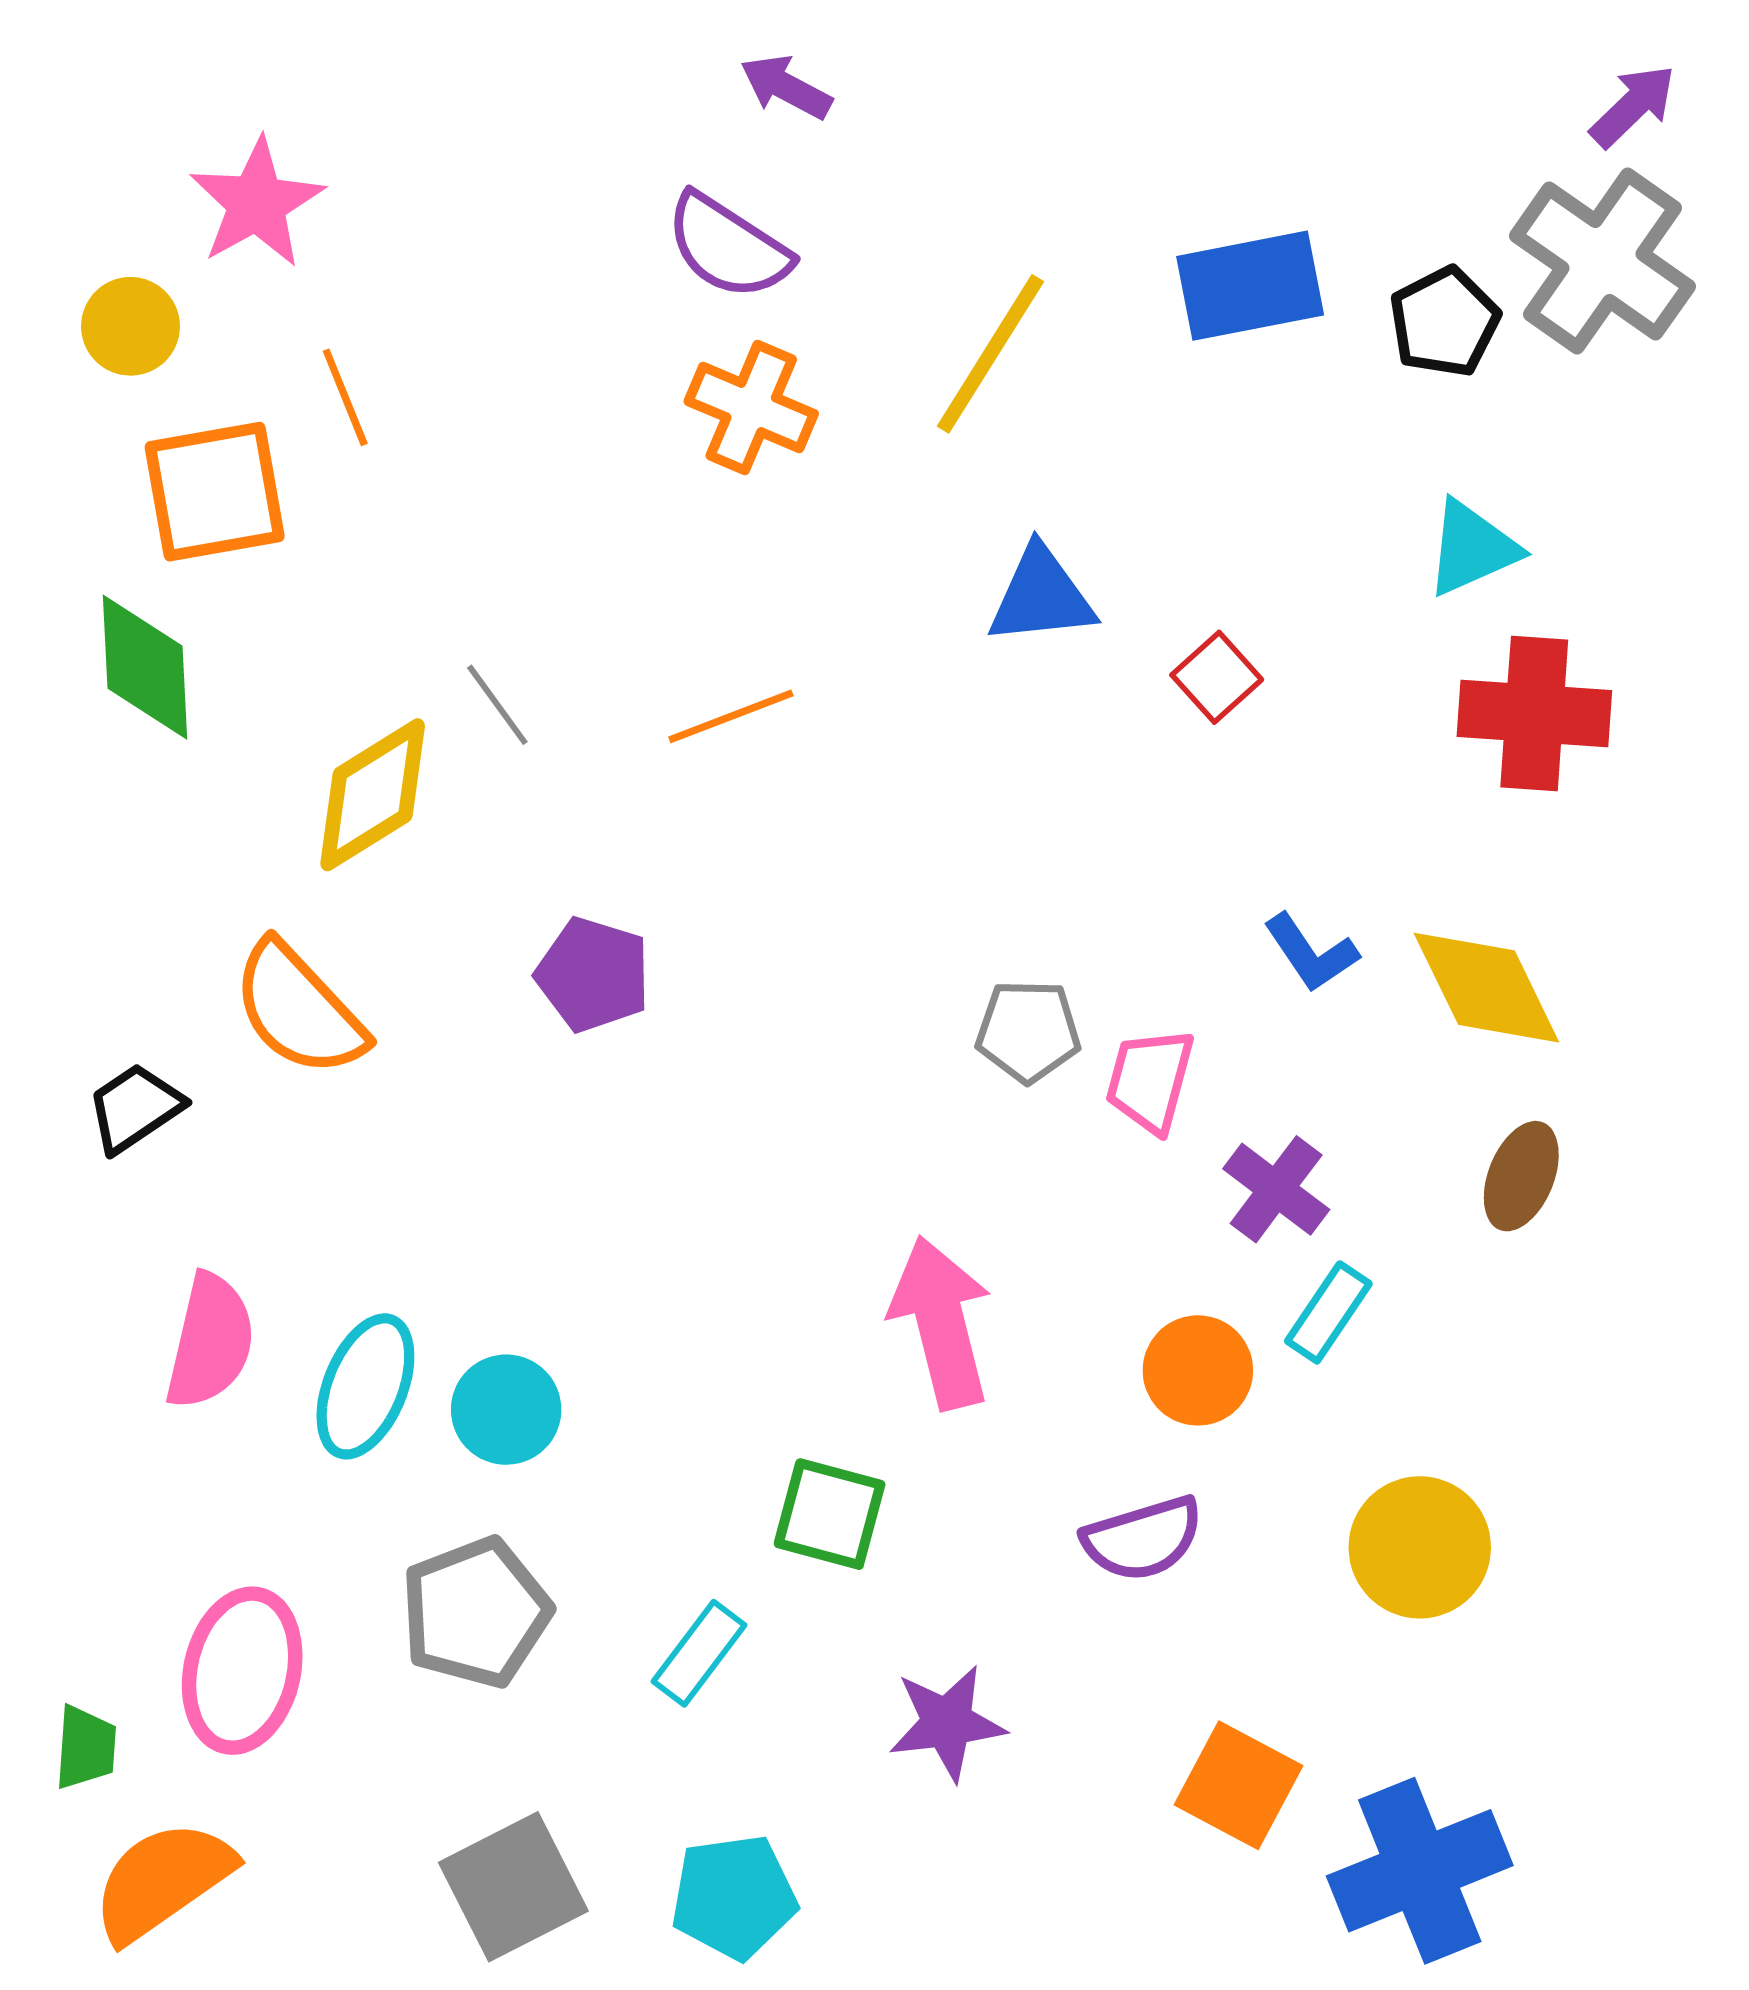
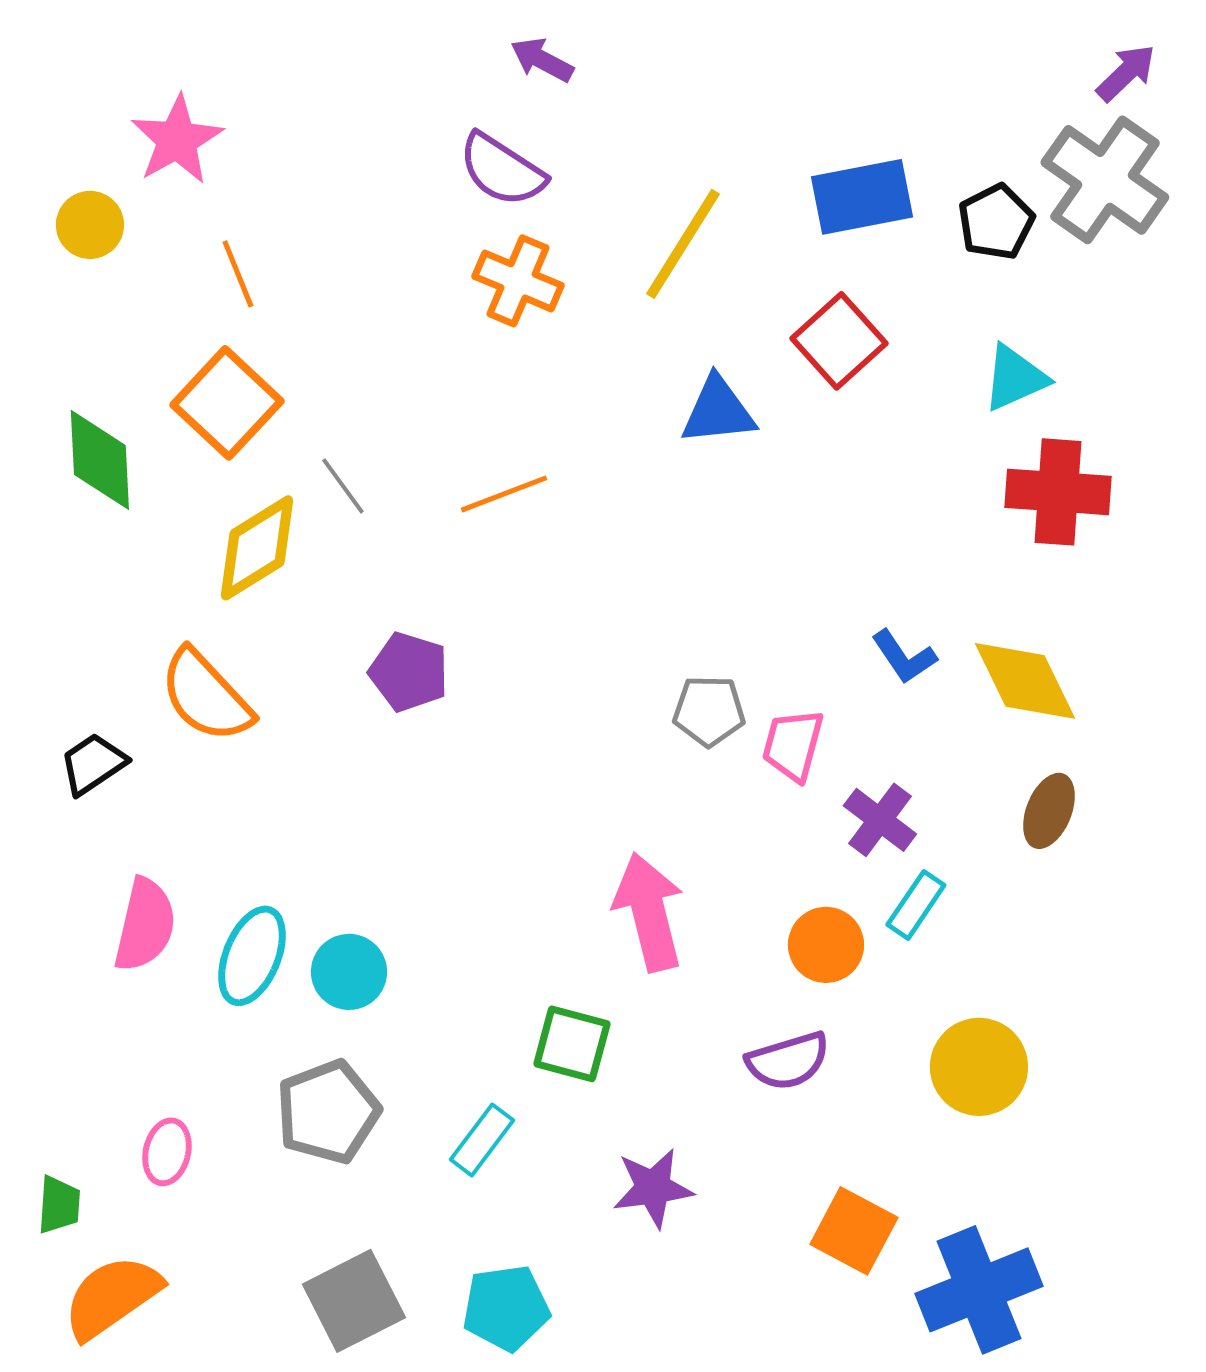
orange square: (215, 492) -> (227, 403), moved, turned -37
red square: (1217, 677) -> (839, 341), moved, size x1.5
pink ellipse: (242, 1671) -> (167, 1152), size x0.6

